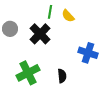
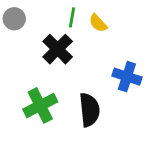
gray circle: (10, 29) -> (14, 19), moved
black semicircle: (62, 76) -> (89, 110), size x1.6

